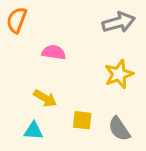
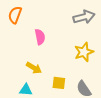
pink semicircle: (54, 52) -> (40, 37), turned 70

